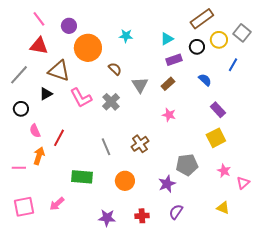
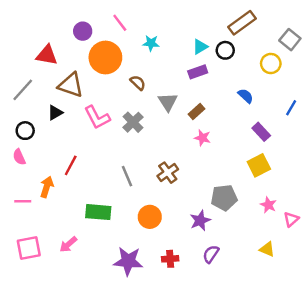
pink line: (39, 19) -> (120, 23), moved
yellow circle: (219, 40) -> (271, 63), moved
black circle: (197, 47) -> (225, 50), moved
purple rectangle: (174, 60) -> (198, 72), moved
blue line: (233, 65) -> (291, 108), moved
brown rectangle: (168, 84) -> (196, 111), moved
pink semicircle: (35, 131) -> (19, 157), moved
purple star: (107, 218) -> (128, 261), size x1.4

